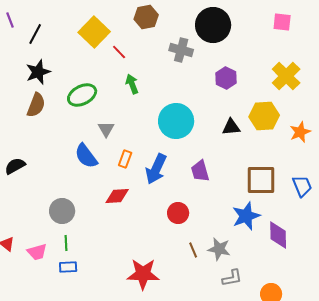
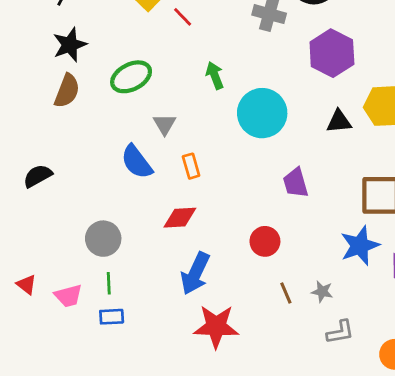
purple hexagon: (226, 78) -> (332, 53), size x1.5
green arrow: (132, 84) -> (215, 75), moved
orange rectangle: (125, 159) -> (191, 166), turned -36
blue arrow: (156, 169) -> (195, 273), moved
gray star: (219, 249) -> (322, 292), size x0.7

